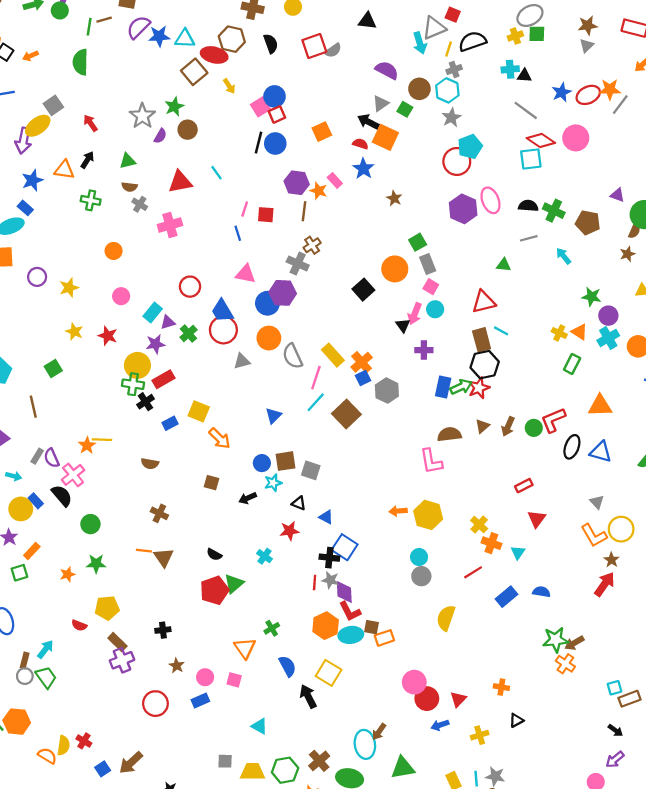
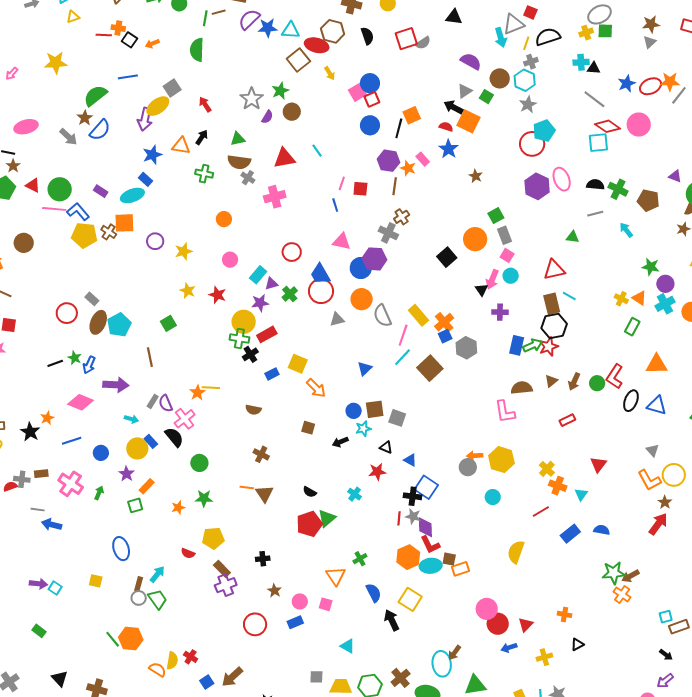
black line: (259, 143) -> (399, 128), moved
brown semicircle: (129, 187) -> (239, 162), size x1.6
red L-shape: (553, 420) -> (615, 376), turned -35
red rectangle: (524, 486) -> (567, 420), moved
gray circle: (421, 576) -> (468, 467), moved

